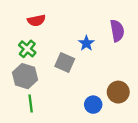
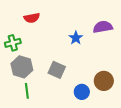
purple semicircle: (117, 31) -> (103, 27), turned -90
green cross: (27, 49) -> (13, 43), moved, turned 35
gray square: (65, 63) -> (57, 70), moved

